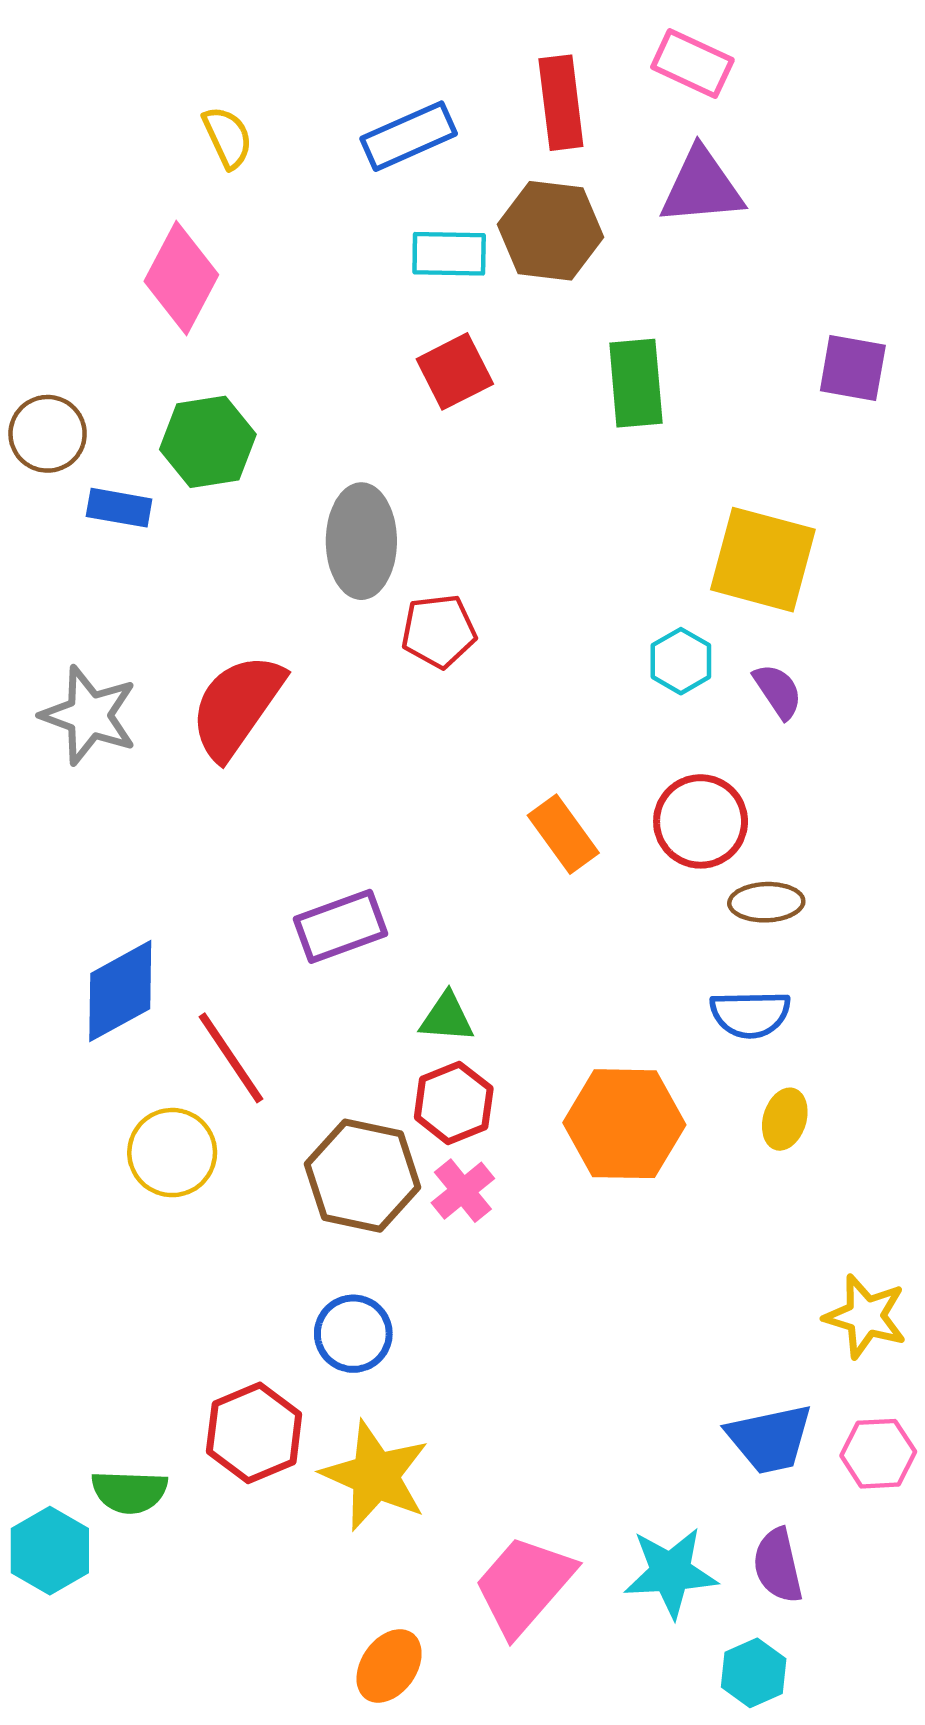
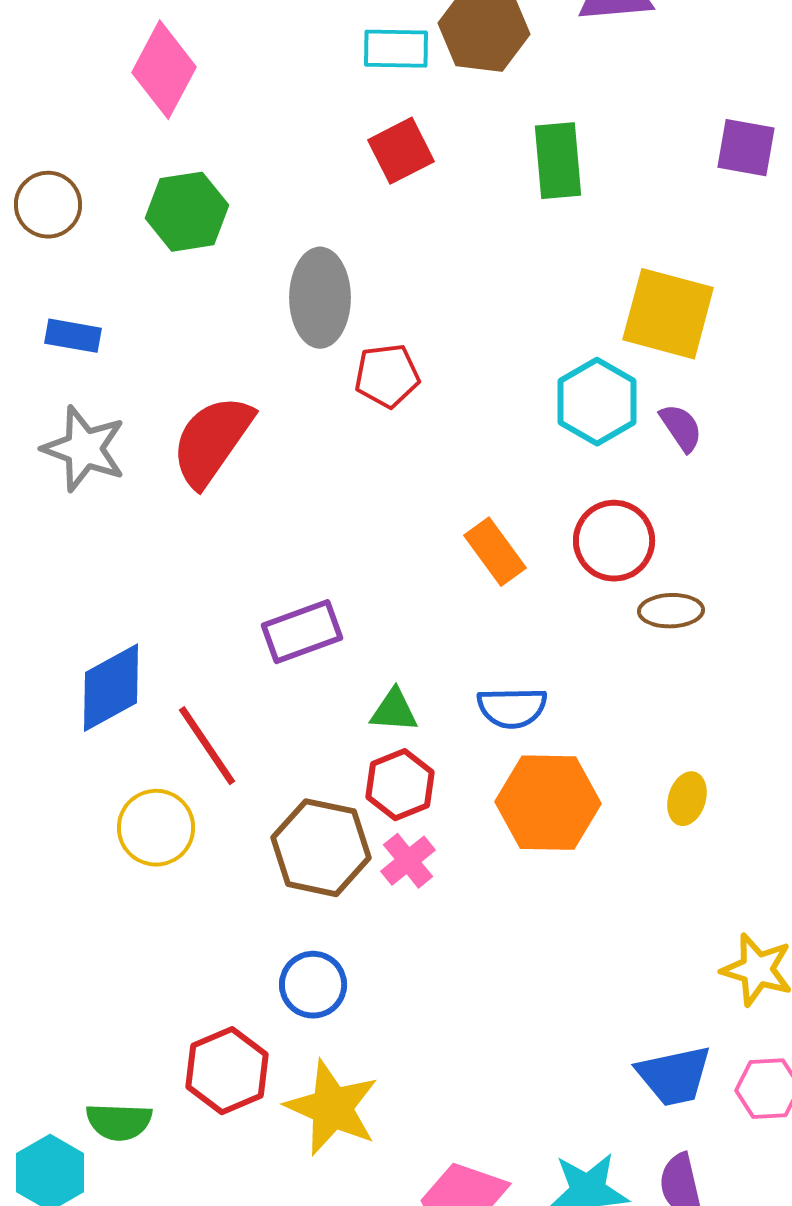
blue rectangle: (119, 508) -> (73, 336), moved
cyan hexagon: (681, 661) -> (597, 402), size x1.5
blue semicircle: (750, 1014) -> (512, 708), moved

